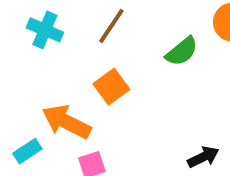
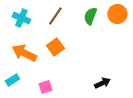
green semicircle: (182, 51) -> (90, 16), moved, turned 150
orange arrow: (66, 122) -> (24, 53), moved

